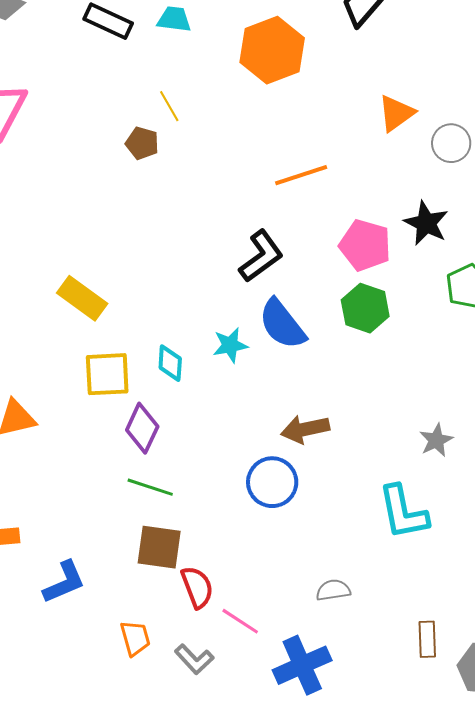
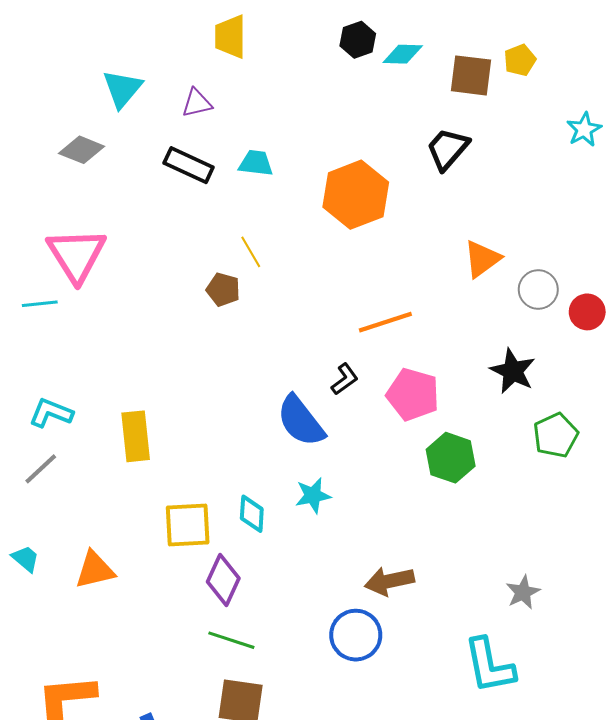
pink pentagon: (365, 245) -> (413, 395), moved
black L-shape: (261, 256) -> (345, 379), moved, size x0.6
yellow rectangle: (82, 298) -> (136, 436), moved, turned 48
blue semicircle: (282, 324) -> (301, 421), moved

